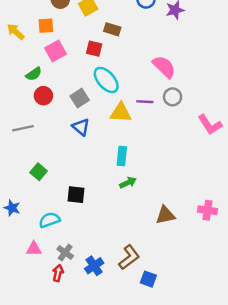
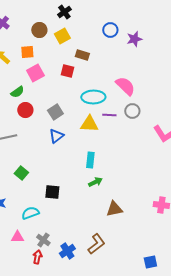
cyan ellipse: (106, 80) -> (93, 97), moved, turned -50
blue triangle: (81, 127) -> (56, 136), turned 42
brown triangle: (165, 215) -> (114, 209), moved
blue square: (148, 279) -> (150, 262), moved, turned -32

